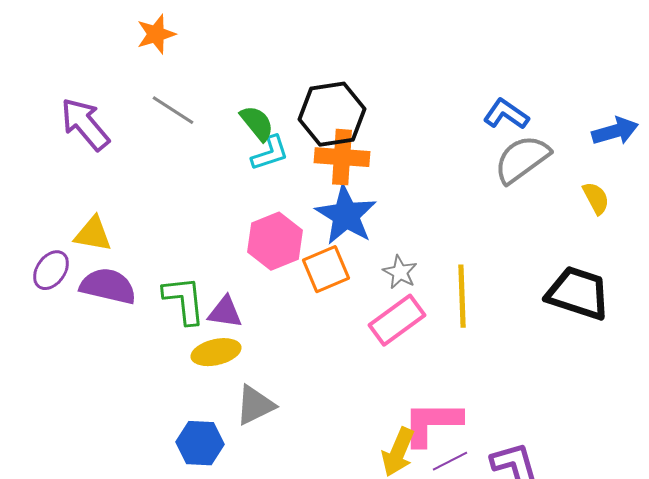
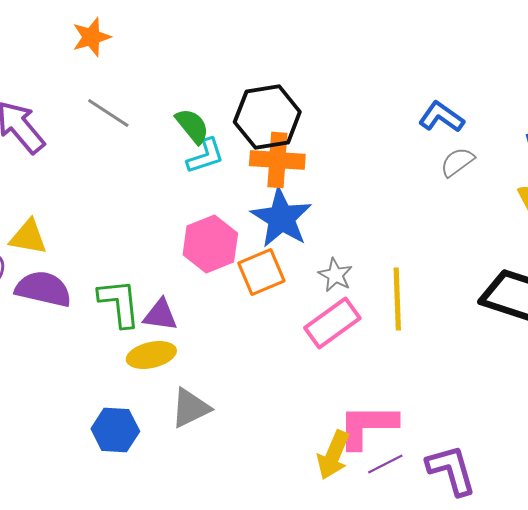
gray semicircle: (522, 159) -> (457, 162), size x0.6
blue hexagon: (200, 443) -> (115, 430), moved

